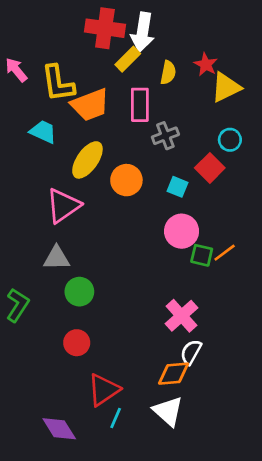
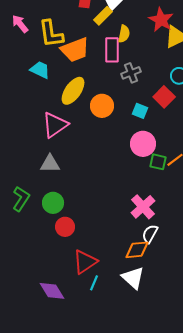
red star: (206, 65) -> (161, 20), size x1.4
yellow semicircle: (168, 73) -> (124, 34), moved
green circle: (79, 292) -> (53, 203), moved

